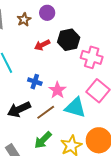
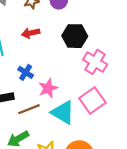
red arrow: (42, 45) -> (31, 33), moved

